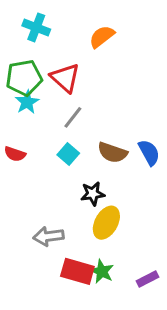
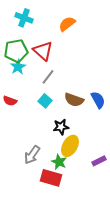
gray arrow: (48, 236) -> (32, 155), turned -48
green star: (102, 271) -> (59, 162), moved
purple rectangle: (148, 279) -> (99, 161), moved

